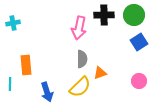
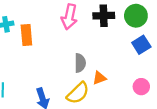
pink arrow: (79, 28) -> (69, 17), moved
orange rectangle: (26, 65) -> (26, 35), moved

